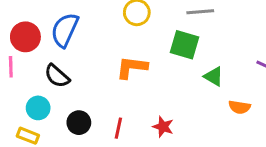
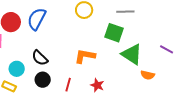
orange L-shape: (132, 67) -> (85, 56), moved
black semicircle: (57, 76) -> (40, 58), moved
green triangle: (214, 76) -> (132, 54), size x1.6

